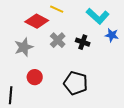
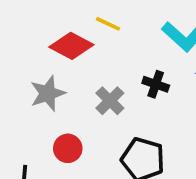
gray cross: (58, 40) -> (110, 101), moved

